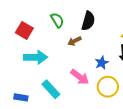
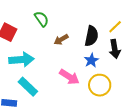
black semicircle: (88, 21) -> (91, 36), moved
cyan rectangle: (51, 89) -> (28, 87), moved

